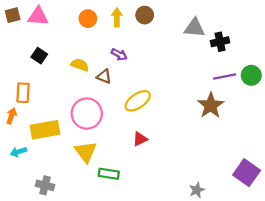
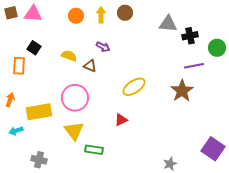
green circle: (251, 75) -> (217, 48), moved
orange rectangle: (23, 93) -> (19, 66), moved
yellow ellipse: (138, 101) -> (134, 87), moved

